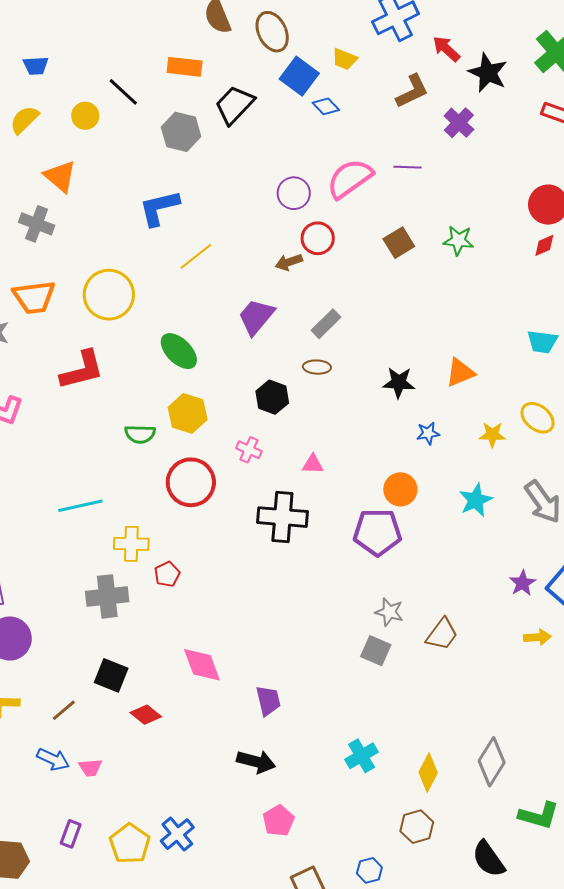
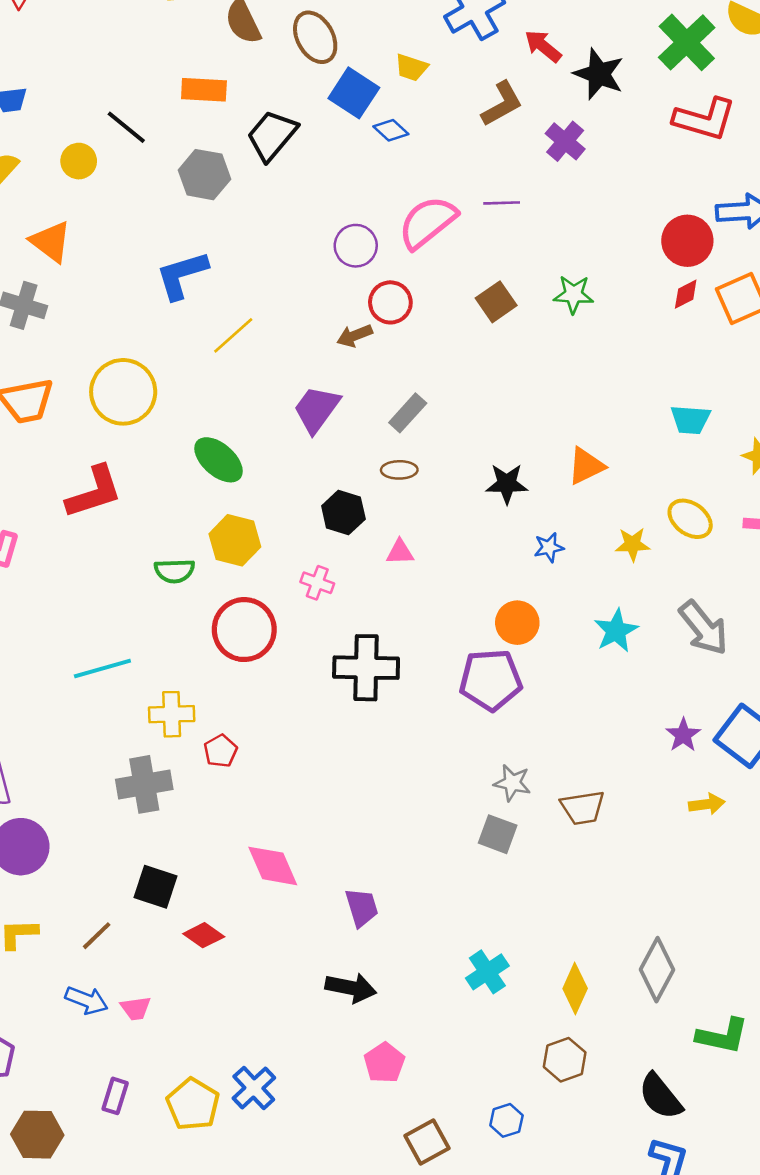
pink triangle: (313, 464) -> (400, 552), moved
brown trapezoid: (442, 634) -> (583, 808), turned 48

